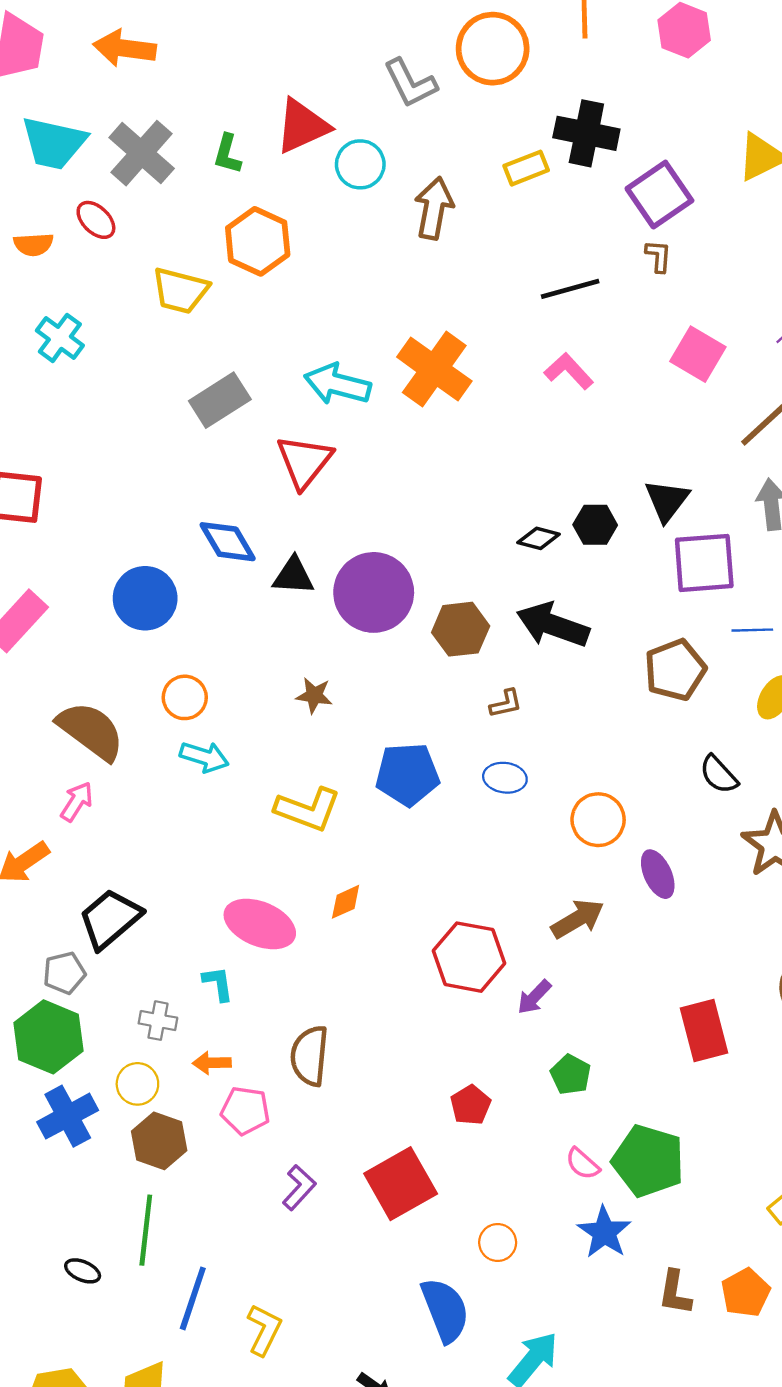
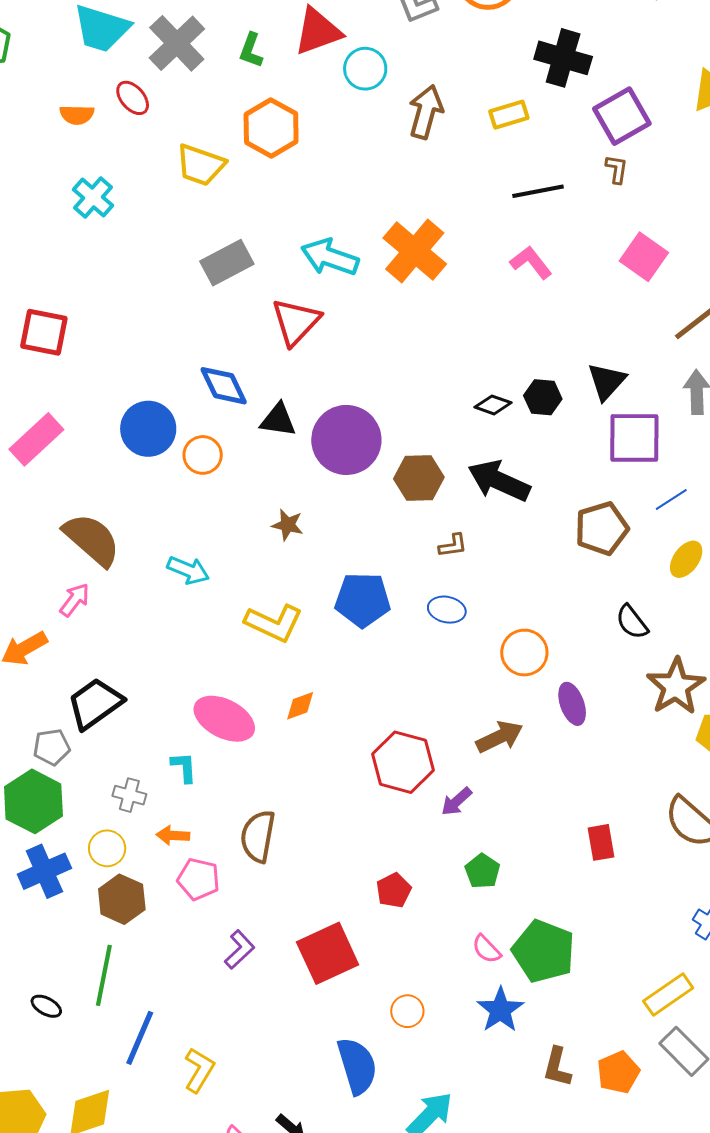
yellow rectangle: (526, 168) -> (509, 115), moved
blue line: (752, 630) -> (671, 499), turned -36
orange circle: (185, 697) -> (203, 455), moved
red rectangle: (704, 1031) -> (601, 842), size x0.7

